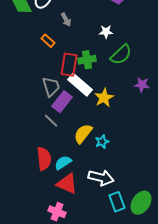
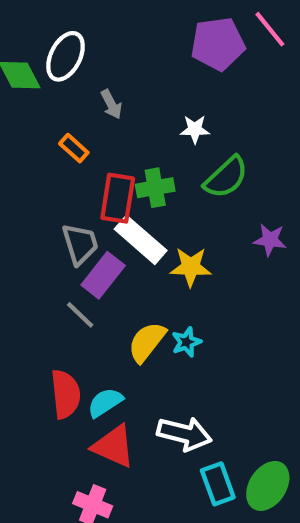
yellow star: (104, 98) -> (191, 267), turned 30
cyan star: (102, 142) -> (186, 342), moved

